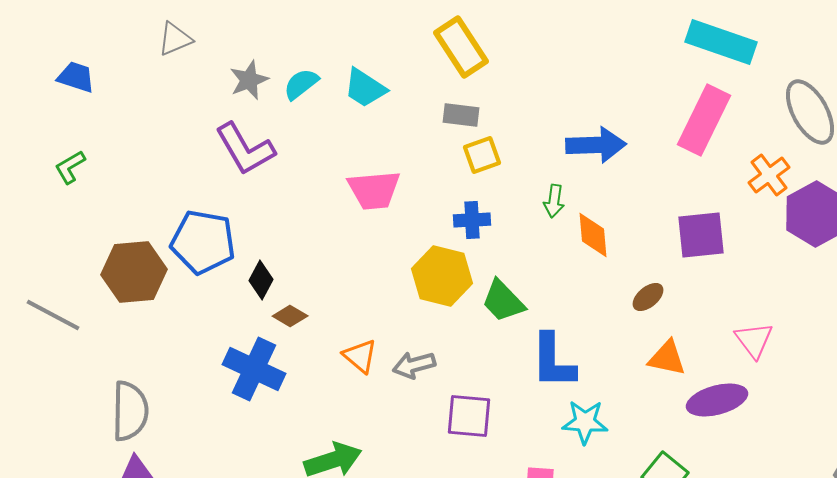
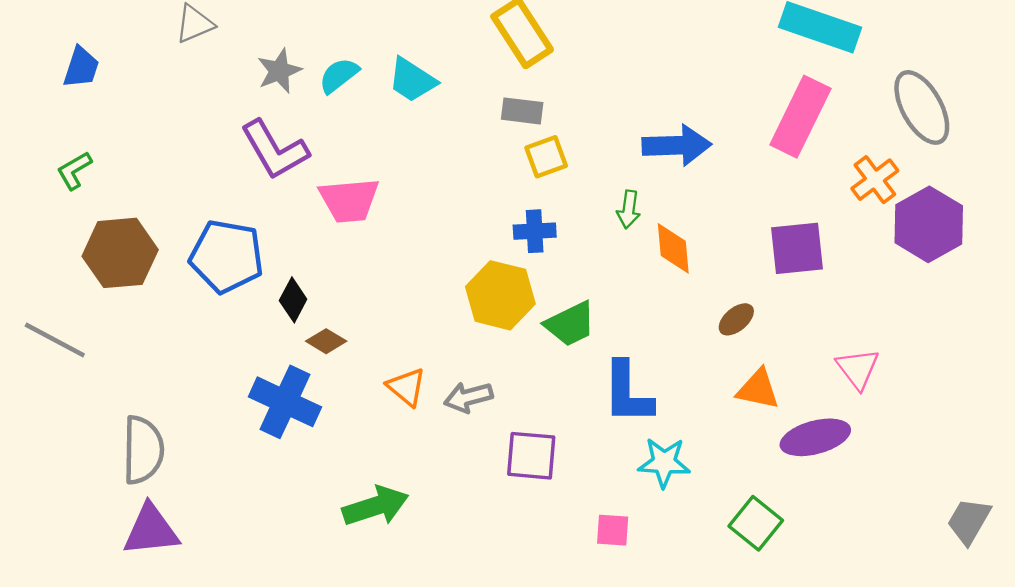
blue trapezoid: (76, 77) -> (81, 67), turned 90
pink trapezoid: (374, 190) -> (349, 200), moved
brown hexagon: (134, 272) -> (120, 253), moved
green trapezoid: (503, 301) -> (570, 324), turned -72

